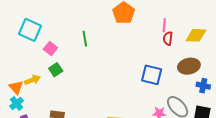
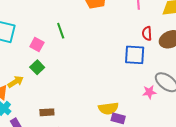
red semicircle: (168, 38) -> (147, 33), moved
pink square: (50, 49) -> (37, 45), moved

